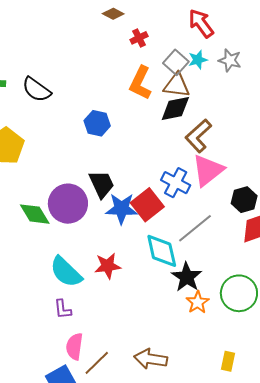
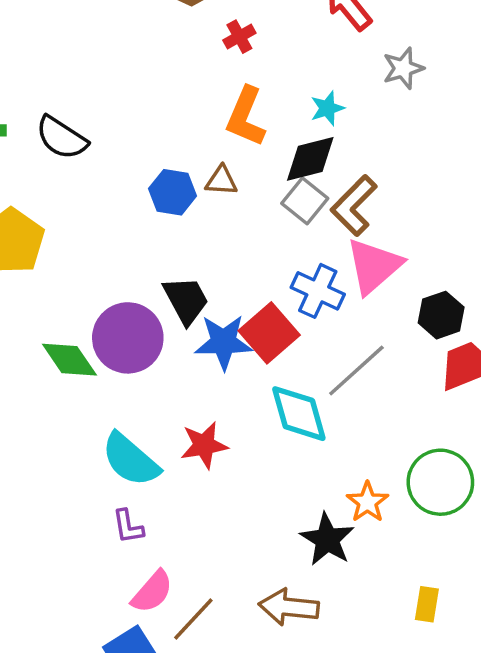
cyan star: (198, 60) -> (327, 108), moved
gray star: (230, 60) -> (403, 68), turned -30
gray square: (176, 62) -> (305, 201), moved
brown triangle: (177, 85) -> (221, 181), moved, size x0.7
black star: (187, 277) -> (327, 539), moved
pink semicircle: (74, 346) -> (152, 592), turned -144

